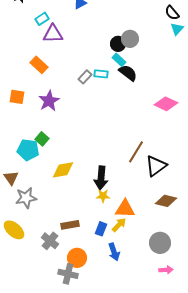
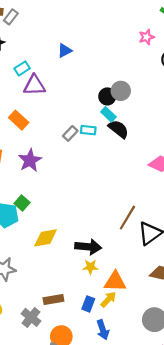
black arrow: (101, 178) -> (88, 247), turned -90

